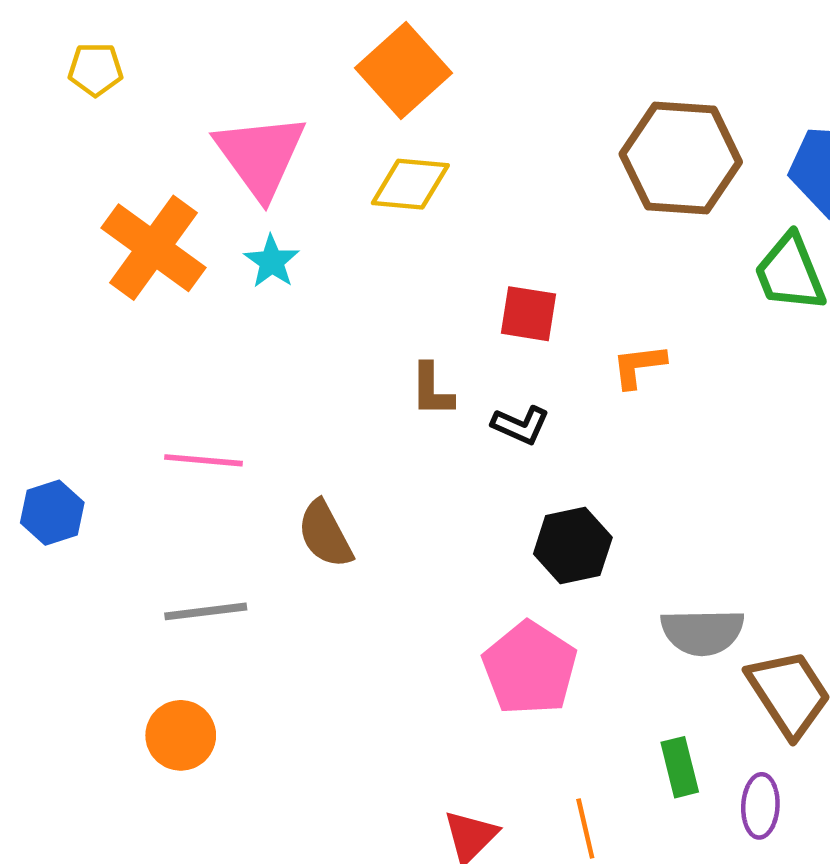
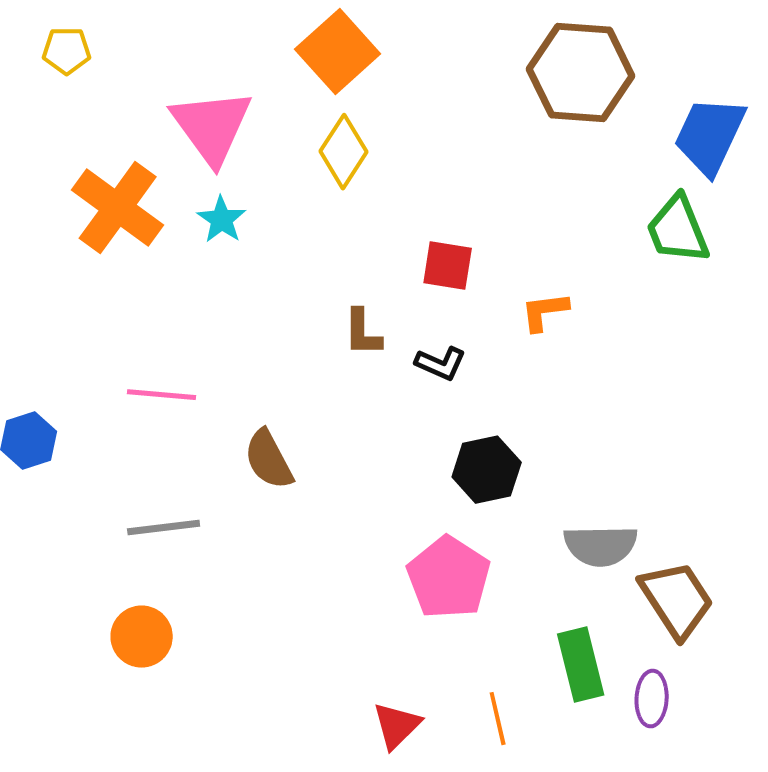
brown hexagon: (681, 158) -> (581, 73), moved
yellow diamond: (410, 184) -> (344, 152), turned -62
green rectangle: (680, 767) -> (581, 665), size x1.4

